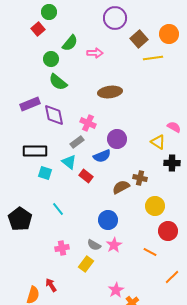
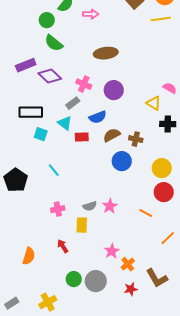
yellow line: (153, 58) -> (161, 19), moved
purple diamond: (54, 115) -> (50, 76), turned -35
purple circle: (117, 139) -> (114, 90), moved
red rectangle: (86, 176) -> (82, 137), turned -40
brown semicircle: (121, 187) -> (112, 135), moved
yellow circle: (155, 206) -> (162, 168), moved
blue circle: (108, 220) -> (122, 161), moved
gray semicircle: (94, 245) -> (90, 206), turned -48
yellow rectangle: (86, 264) -> (82, 225), turned -35
red arrow: (51, 285) -> (63, 246), moved

